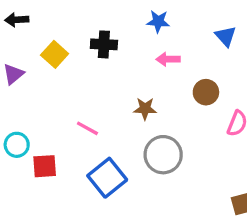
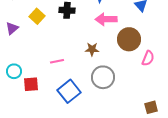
pink arrow: (168, 59) -> (106, 19), size x1.5
brown circle: (206, 92) -> (129, 39), size x1.5
pink line: (87, 128) -> (57, 61), turned -40

